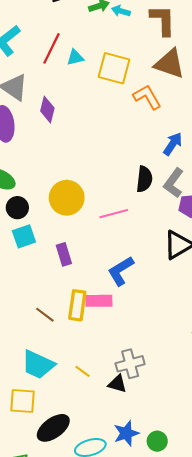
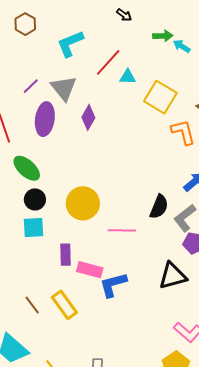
pink rectangle: (99, 301) -> (90, 270), moved
yellow rectangle: (77, 305) -> (64, 305), turned -60

